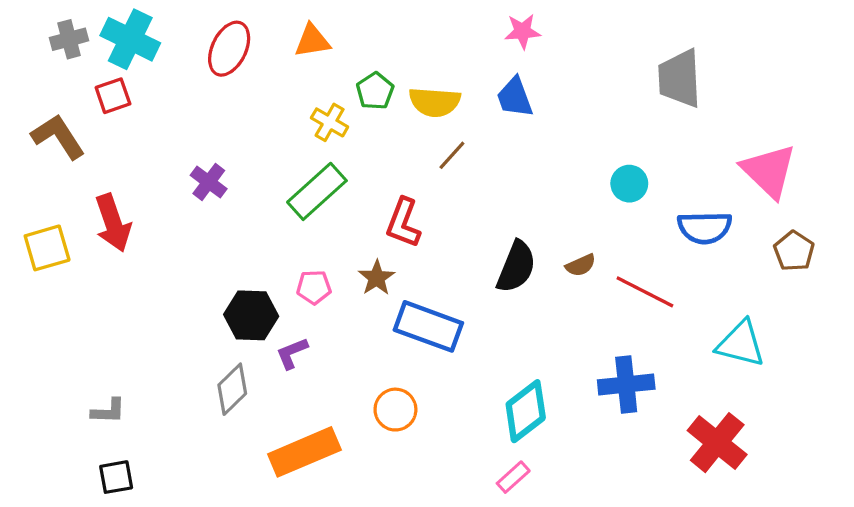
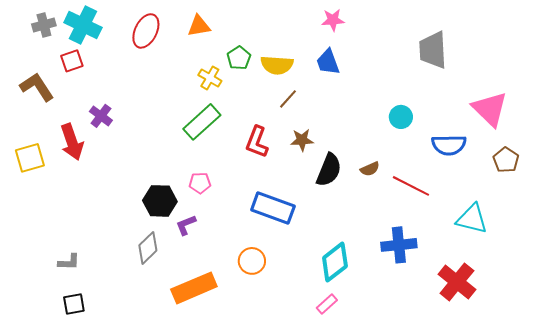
purple cross: (209, 182) -> (101, 116), moved
brown star: (377, 278) -> (302, 140), moved, turned 30

